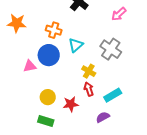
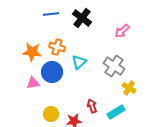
orange star: (17, 23) -> (32, 52), moved
yellow cross: (89, 71) -> (129, 88), moved

